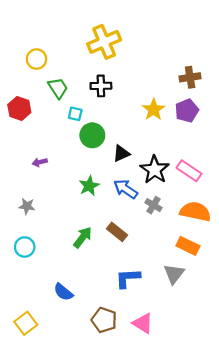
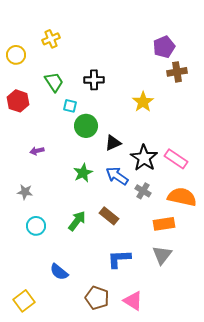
yellow cross: (104, 42) -> (51, 39), moved, size x0.6
yellow circle: (36, 59) -> (16, 55), moved
purple pentagon: (187, 111) -> (164, 47), moved
orange rectangle: (188, 246) -> (164, 224), moved, turned -35
cyan circle: (25, 247) -> (36, 226), moved

